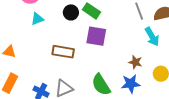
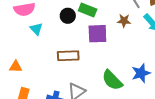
cyan triangle: (37, 19) -> (36, 29), turned -40
brown star: (135, 62) -> (124, 21), moved

